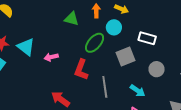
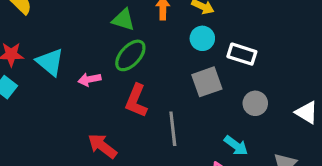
cyan circle: (114, 27) -> (202, 38), moved
green ellipse: (95, 43) -> (130, 55), moved
cyan arrow: (138, 91) -> (236, 146), moved

